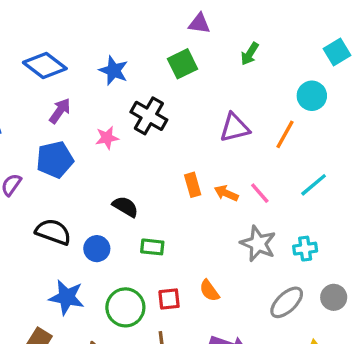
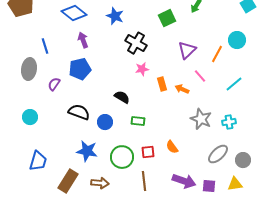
green square: (183, 64) -> (167, 18), moved
cyan circle: (312, 96) -> (237, 40), moved
purple arrow: (60, 111) -> (83, 40), turned -56
purple triangle: (235, 128) -> (187, 50), turned -30
pink star: (107, 138) -> (142, 69), moved
pink line: (260, 193) -> (200, 76), moved
gray circle: (334, 297) -> (243, 160), moved

